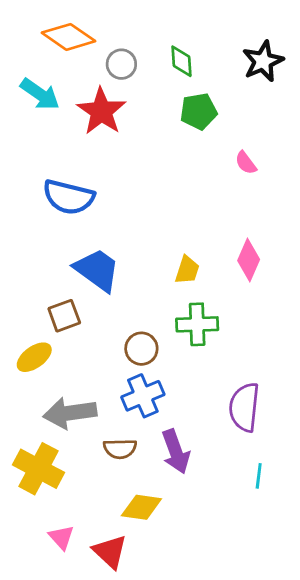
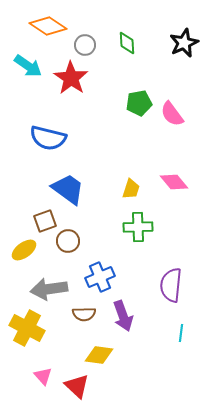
green pentagon: (199, 111) -> (139, 103), moved
pink semicircle: (246, 163) -> (172, 114), size x1.5
pink diamond: (249, 260) -> (174, 182), turned -64
brown circle: (141, 349) -> (68, 241), moved

